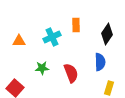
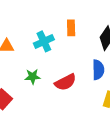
red semicircle: (71, 73) -> (65, 82), turned 84

